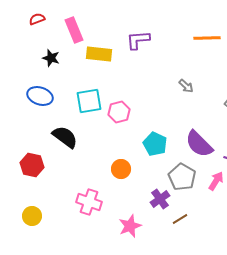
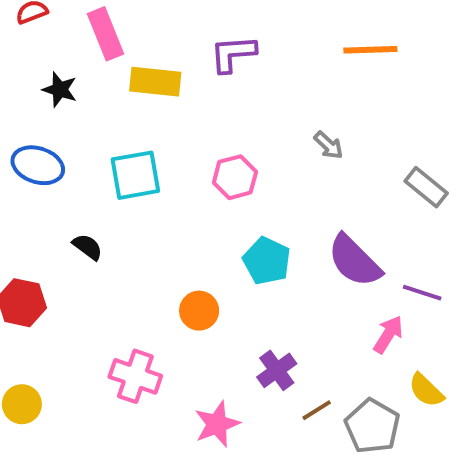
pink hexagon: (119, 112) -> (235, 177), moved
black semicircle: (65, 137) -> (88, 247), size x0.6
gray pentagon: (182, 177) -> (372, 426), moved

